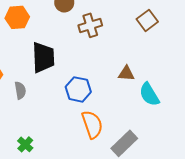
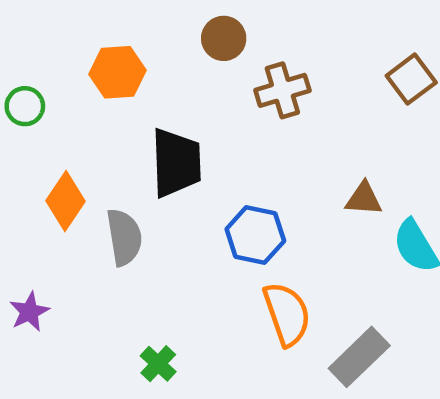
gray semicircle: (20, 90) -> (124, 237), size x1.4
green cross: (25, 144) -> (158, 364), moved

